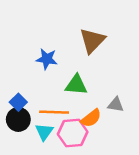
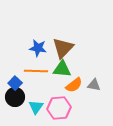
brown triangle: (92, 40) -> (63, 48), moved
orange line: (54, 112) -> (36, 71), moved
orange semicircle: (91, 118) -> (74, 85), moved

